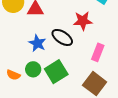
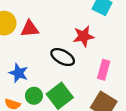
blue star: (37, 43) -> (19, 73), moved

